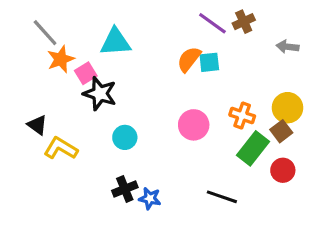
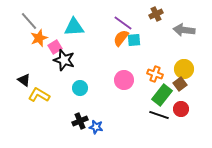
purple line: (212, 23) -> (123, 23), moved
gray arrow: (288, 47) -> (184, 30), size x1.5
black line: (222, 197) -> (159, 115), moved

